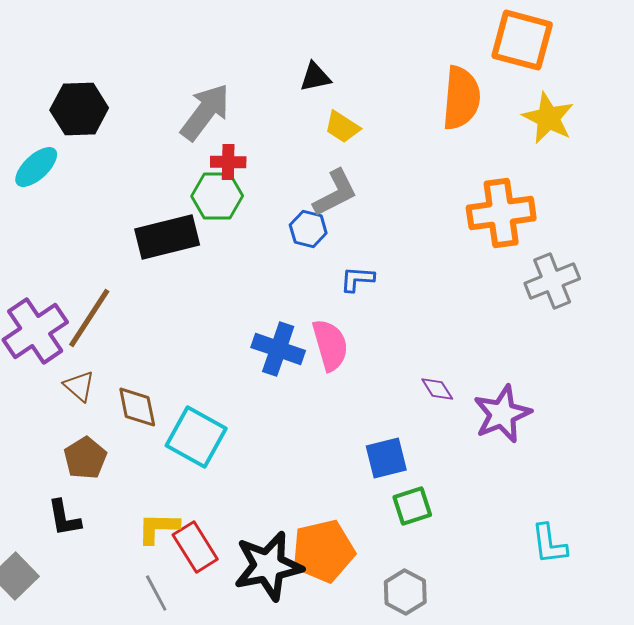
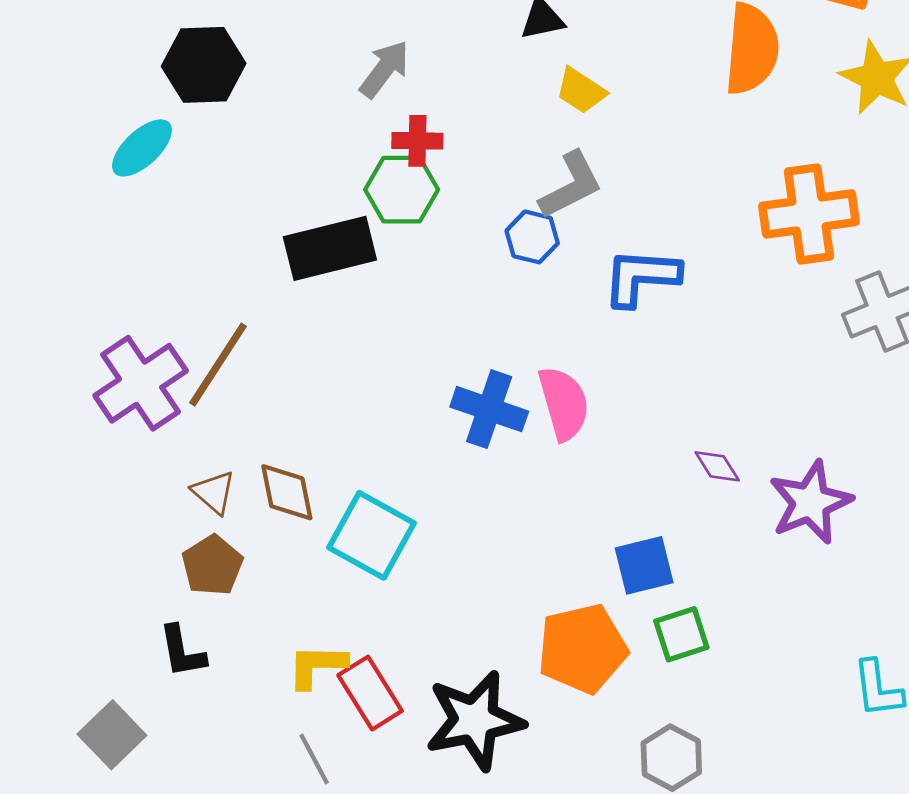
gray arrow: (205, 112) -> (384, 69), size x0.7
blue L-shape: (357, 279) -> (641, 277), moved, size x1.6
brown triangle: (79, 386) -> (214, 492), moved
orange pentagon: (323, 551) -> (582, 649), moved

